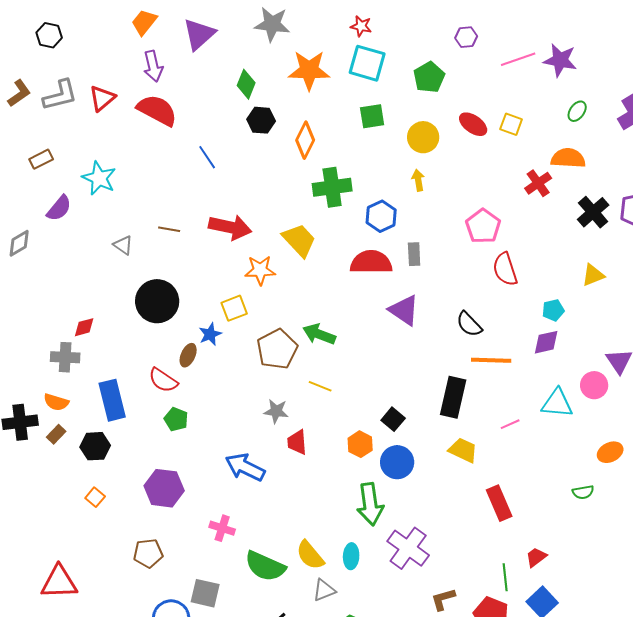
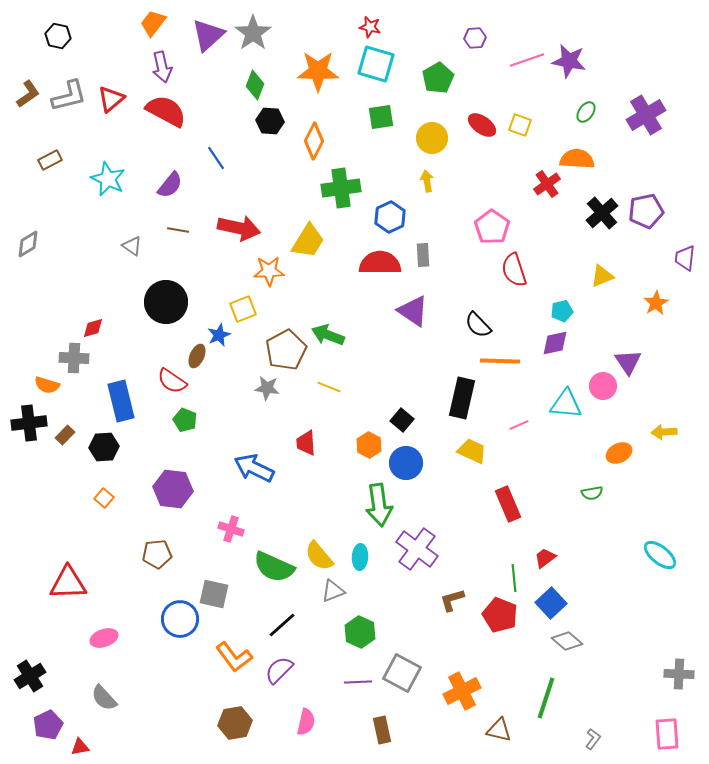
gray star: (272, 24) -> (253, 33), moved, turned 30
purple semicircle: (59, 208) -> (170, 185), moved
yellow trapezoid: (299, 240) -> (308, 241), turned 75
orange semicircle: (56, 402) -> (47, 385), moved
gray star: (276, 411) -> (267, 388), moved

